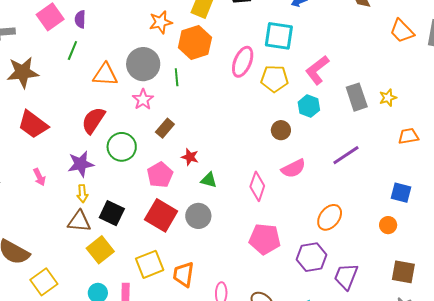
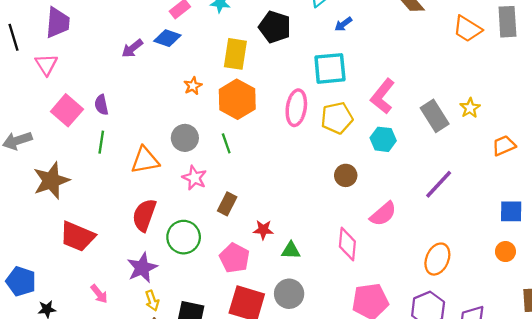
orange star: (161, 22) -> (193, 86), size x0.7
gray circle: (143, 64) -> (185, 138), size x0.7
brown circle: (281, 130) -> (346, 175), moved

